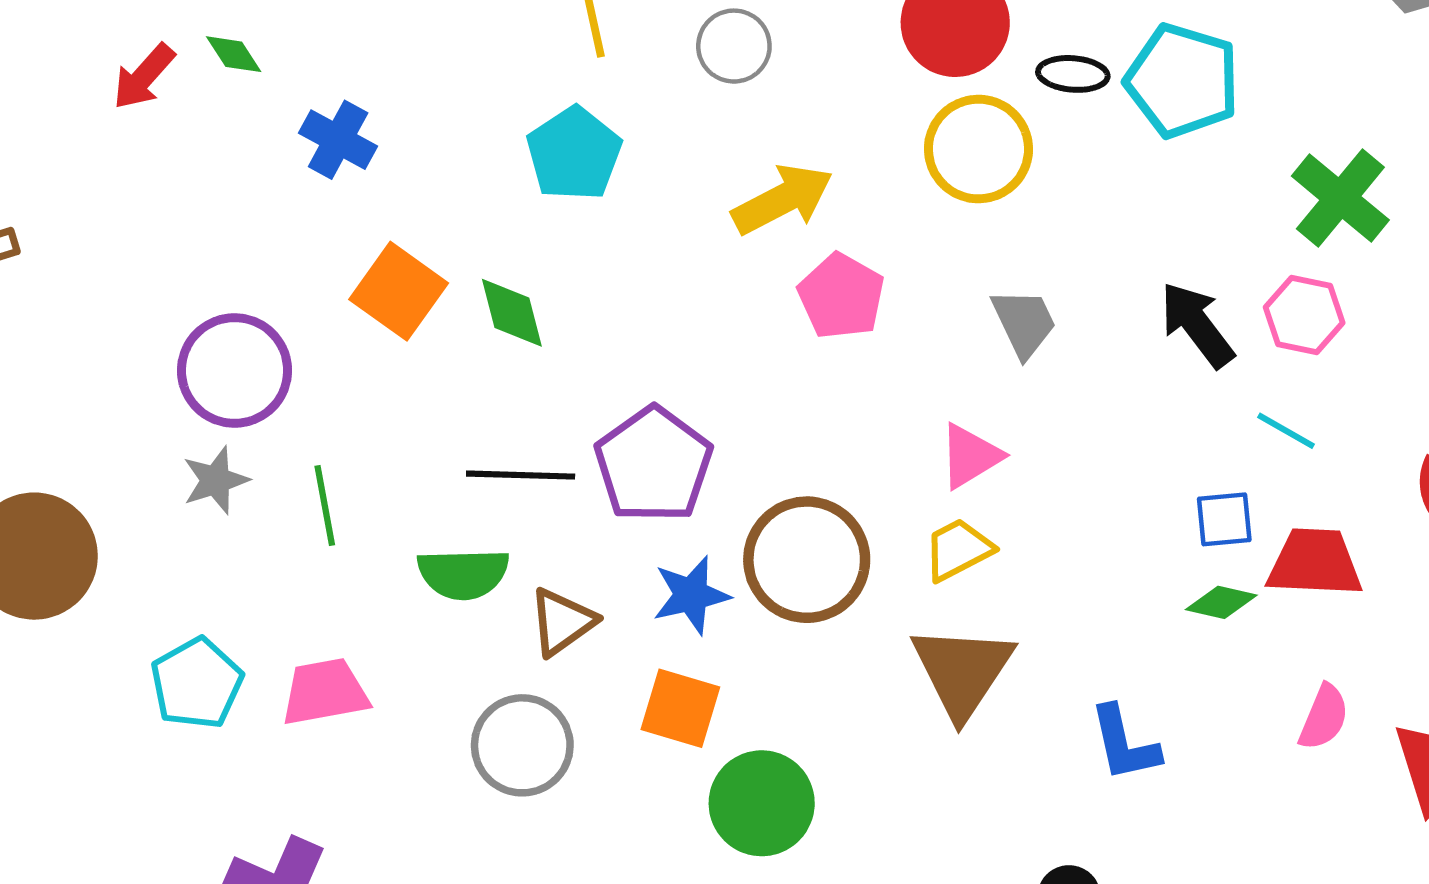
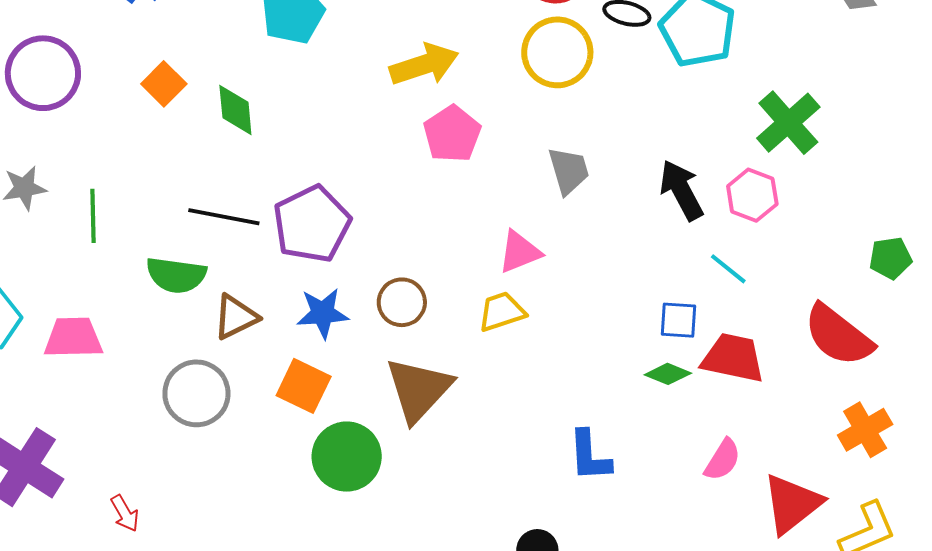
orange square: (399, 291) -> (164, 84), size x0.7
purple circle: (235, 370) -> (43, 73), moved
brown circle: (807, 560) -> (402, 302), size x0.6
brown triangle: (962, 671) -> (419, 389), moved

